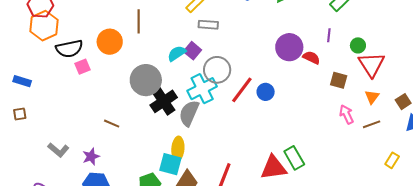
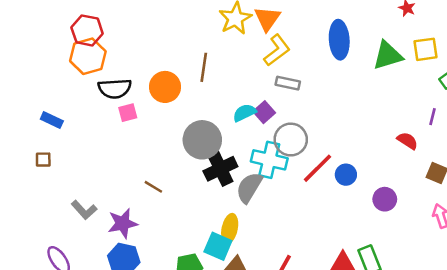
purple circle: (289, 47) -> (385, 199), moved, size x0.7
cyan cross: (202, 89) -> (269, 160), turned 32
purple star: (91, 157) -> (123, 223), size x1.4

